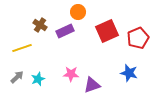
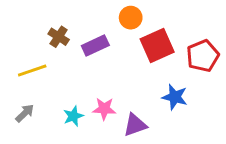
orange circle: (78, 12) -> (131, 18), moved
blue star: (129, 73) -> (175, 97), moved
cyan star: (38, 79) -> (73, 116), moved

